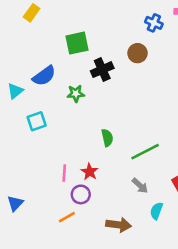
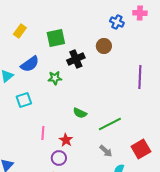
yellow rectangle: (32, 13) -> (20, 31), moved
green semicircle: (107, 138) -> (80, 113), turned 128
pink line: (64, 173) -> (43, 133), moved

